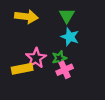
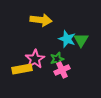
green triangle: (67, 16) -> (81, 40), moved
yellow arrow: (26, 17) -> (41, 20), moved

